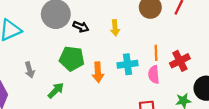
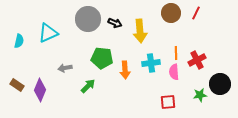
black arrow: (81, 27) -> (115, 23), moved
yellow arrow: (115, 28) -> (140, 31), size x1.6
gray arrow: (30, 70) -> (65, 68), turned 96

